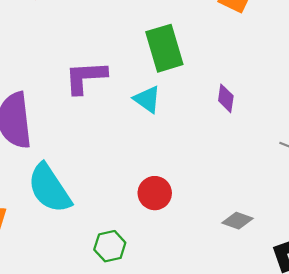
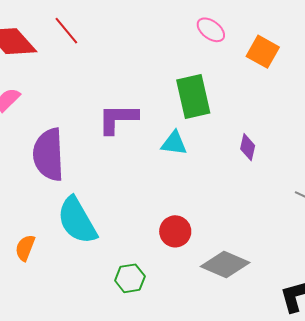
cyan triangle: (147, 99) -> (174, 143), turned -32
gray diamond: (238, 221) -> (225, 264), moved, size x1.6

